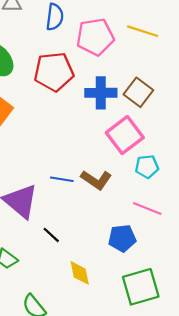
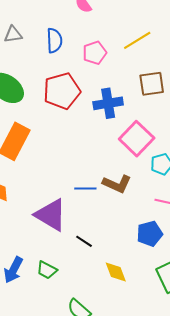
yellow line: (143, 31) -> (137, 40), turned -40
pink pentagon: (95, 37) -> (95, 53), size x0.7
brown square: (138, 92) -> (152, 84), moved, turned -36

